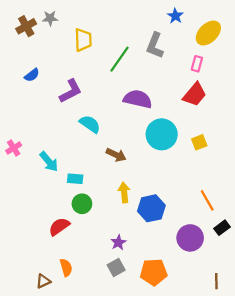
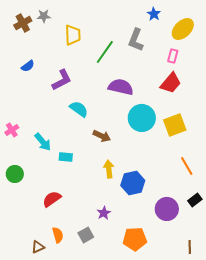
yellow square: (199, 142) -> (175, 125), size x1.6
orange line: (207, 200) -> (187, 166), moved
green circle: (82, 204) -> (15, 174), moved
gray square: (116, 268) -> (86, 235), moved

